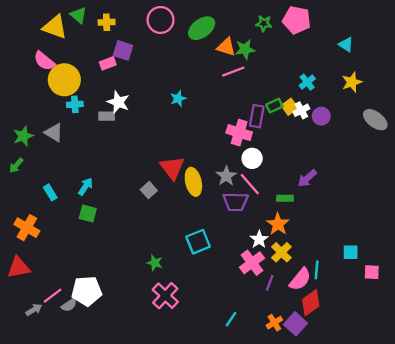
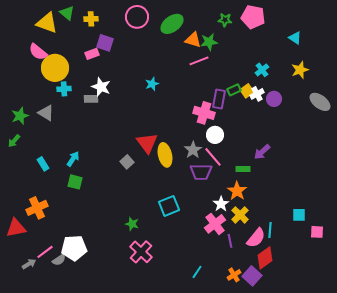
orange cross: (27, 228) -> (37, 208), moved, turned 35
purple line: (270, 283) -> (230, 241), turned -32

